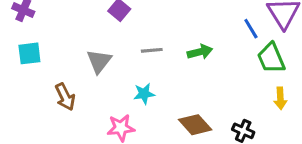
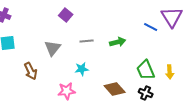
blue line: (251, 29) -> (151, 27), turned -32
green trapezoid: (271, 58) -> (146, 70), moved

